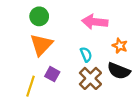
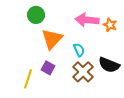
orange triangle: (41, 45) -> (52, 39), moved
orange star: (120, 46) -> (110, 25), moved

